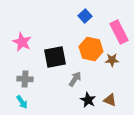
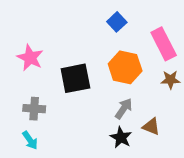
brown star: (112, 60) -> (170, 80), moved
gray arrow: (75, 79) -> (124, 109), moved
brown triangle: (110, 100) -> (151, 126), moved

